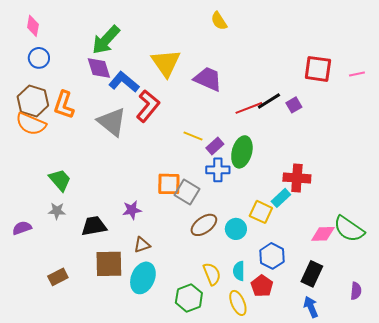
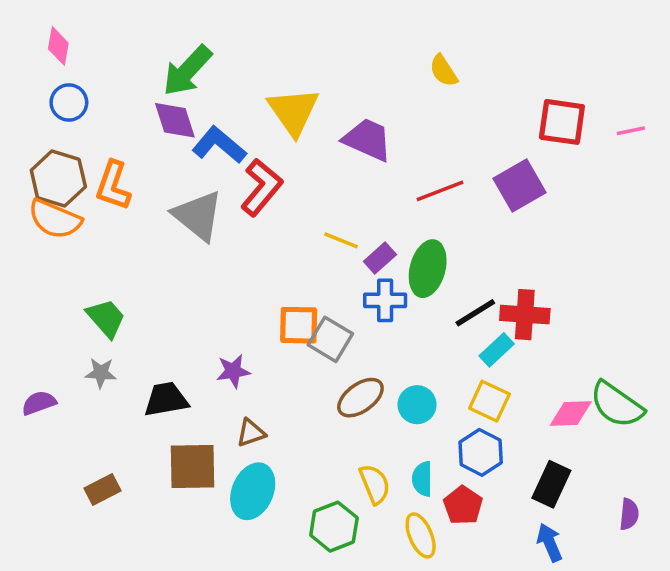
yellow semicircle: (219, 21) -> (444, 71), moved
black line: (269, 101) -> (475, 313), moved
purple square: (294, 105) -> (520, 186), size x1.8
yellow square: (261, 212) -> (489, 401), moved

